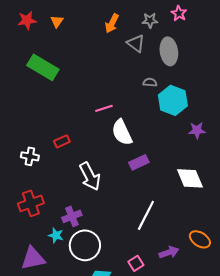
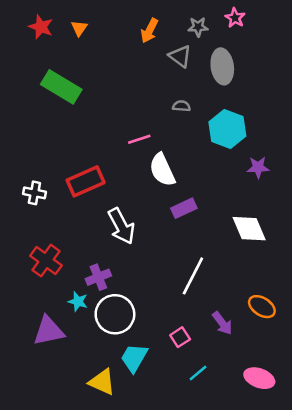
red star: (27, 20) -> (41, 27), turned 30
gray semicircle: (150, 82) -> (181, 106), moved
red rectangle: (62, 141) -> (86, 181), size x1.8
white cross: (30, 156) -> (34, 193), moved
red cross: (31, 203) -> (46, 261), turned -35
purple arrow: (169, 252) -> (222, 323), turned 72

